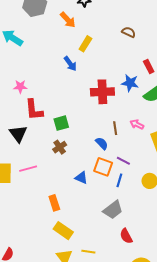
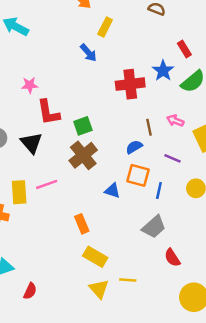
blue star: (130, 83) -> (163, 71), turned 30
blue semicircle: (102, 143) -> (134, 147), turned -72
brown cross: (60, 147) -> (83, 155), size x1.6
purple line: (123, 161) -> (172, 158), moved

